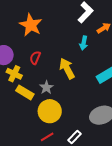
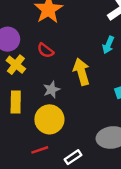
red semicircle: (35, 58) -> (46, 50), turned -88
yellow rectangle: (25, 92) -> (16, 102), moved, turned 48

